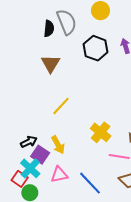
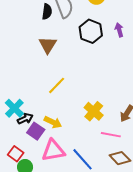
yellow arrow: (58, 145) -> (53, 122), turned -36
cyan cross: (30, 168) -> (14, 108), moved
pink triangle: (59, 175) -> (53, 151), size x1.4

